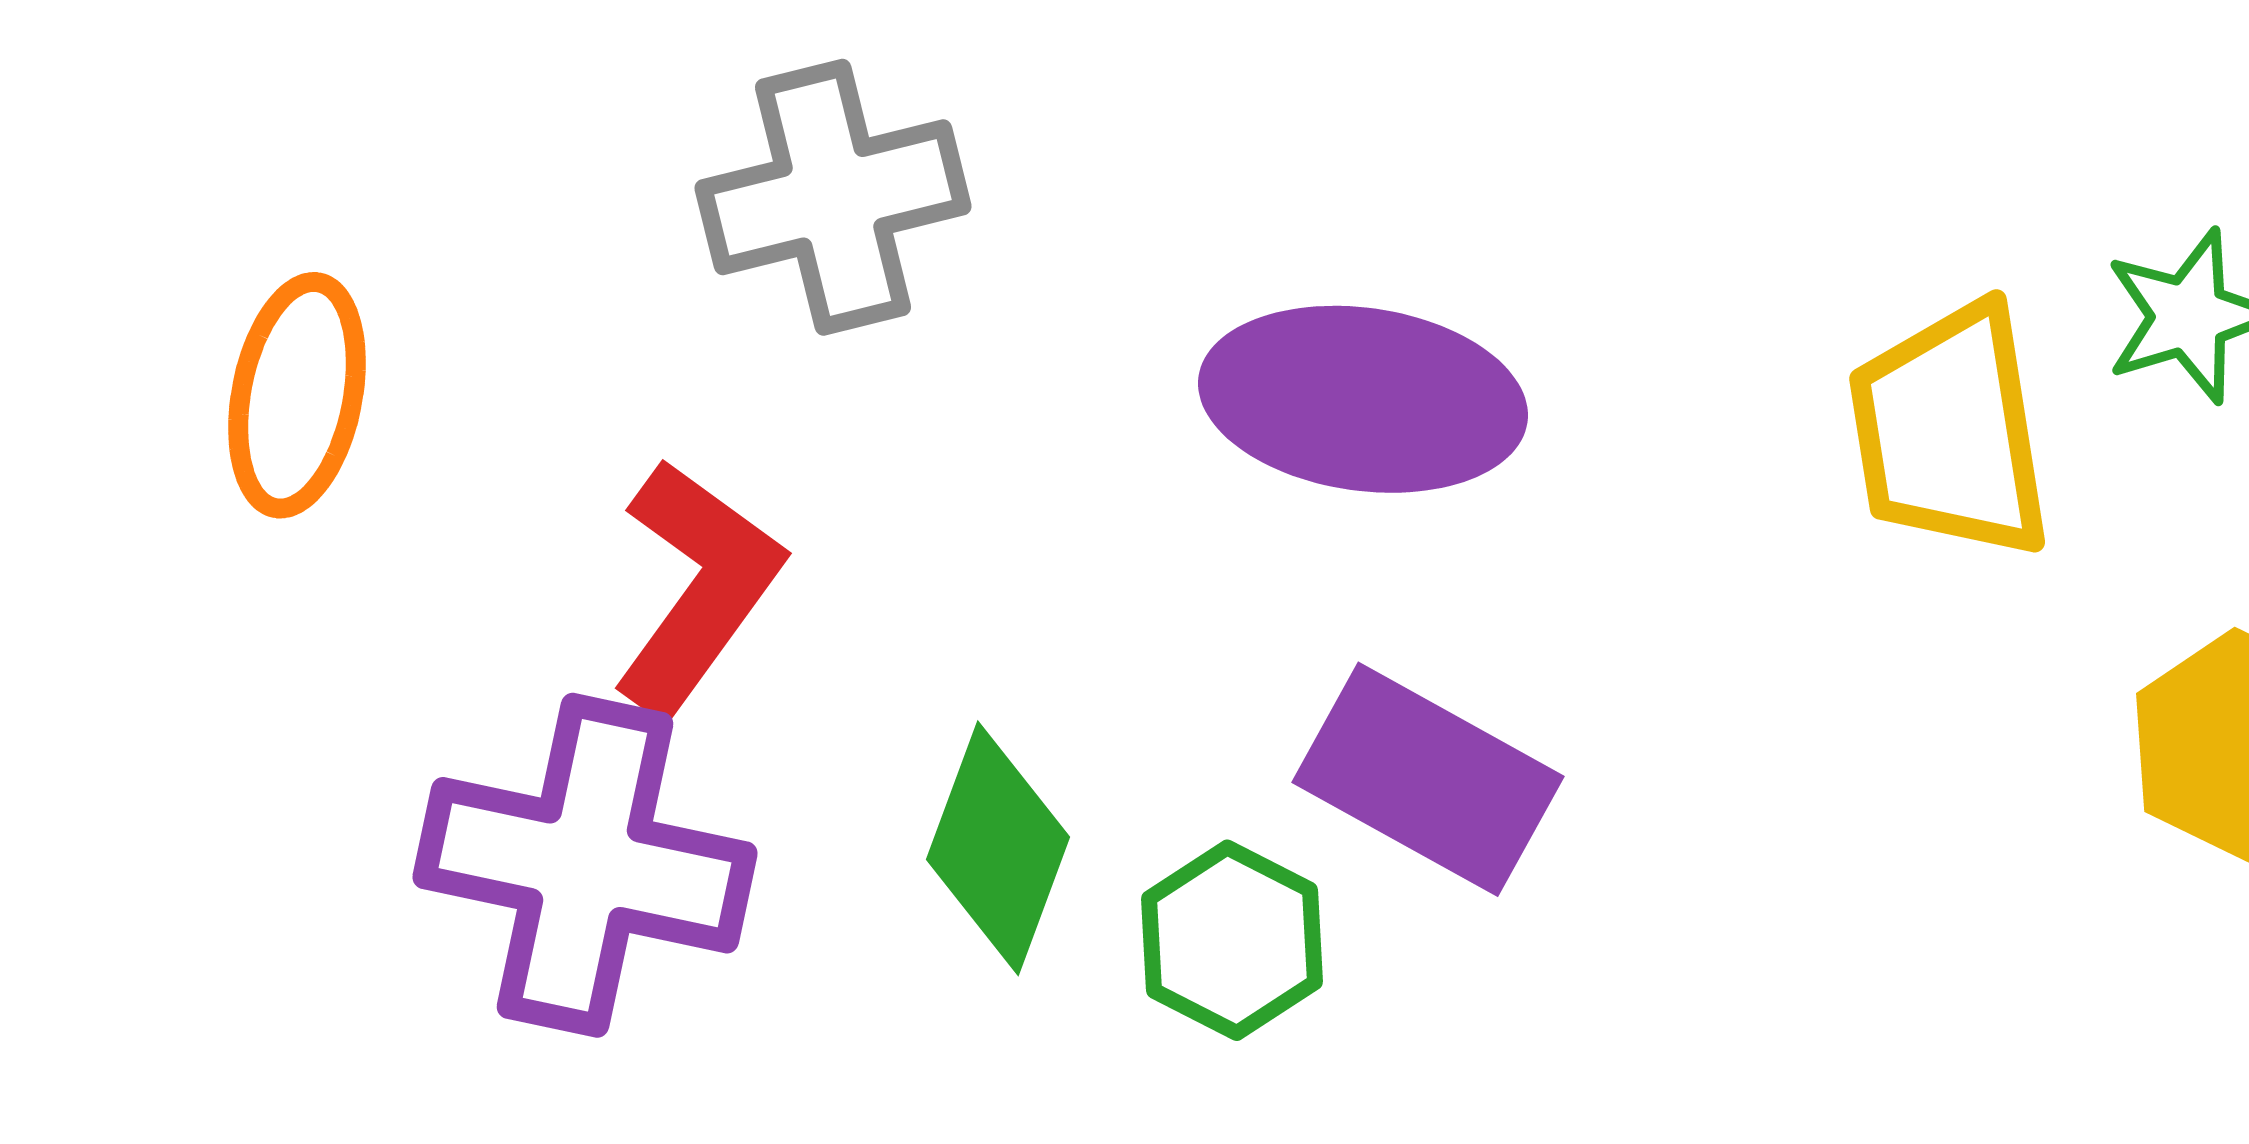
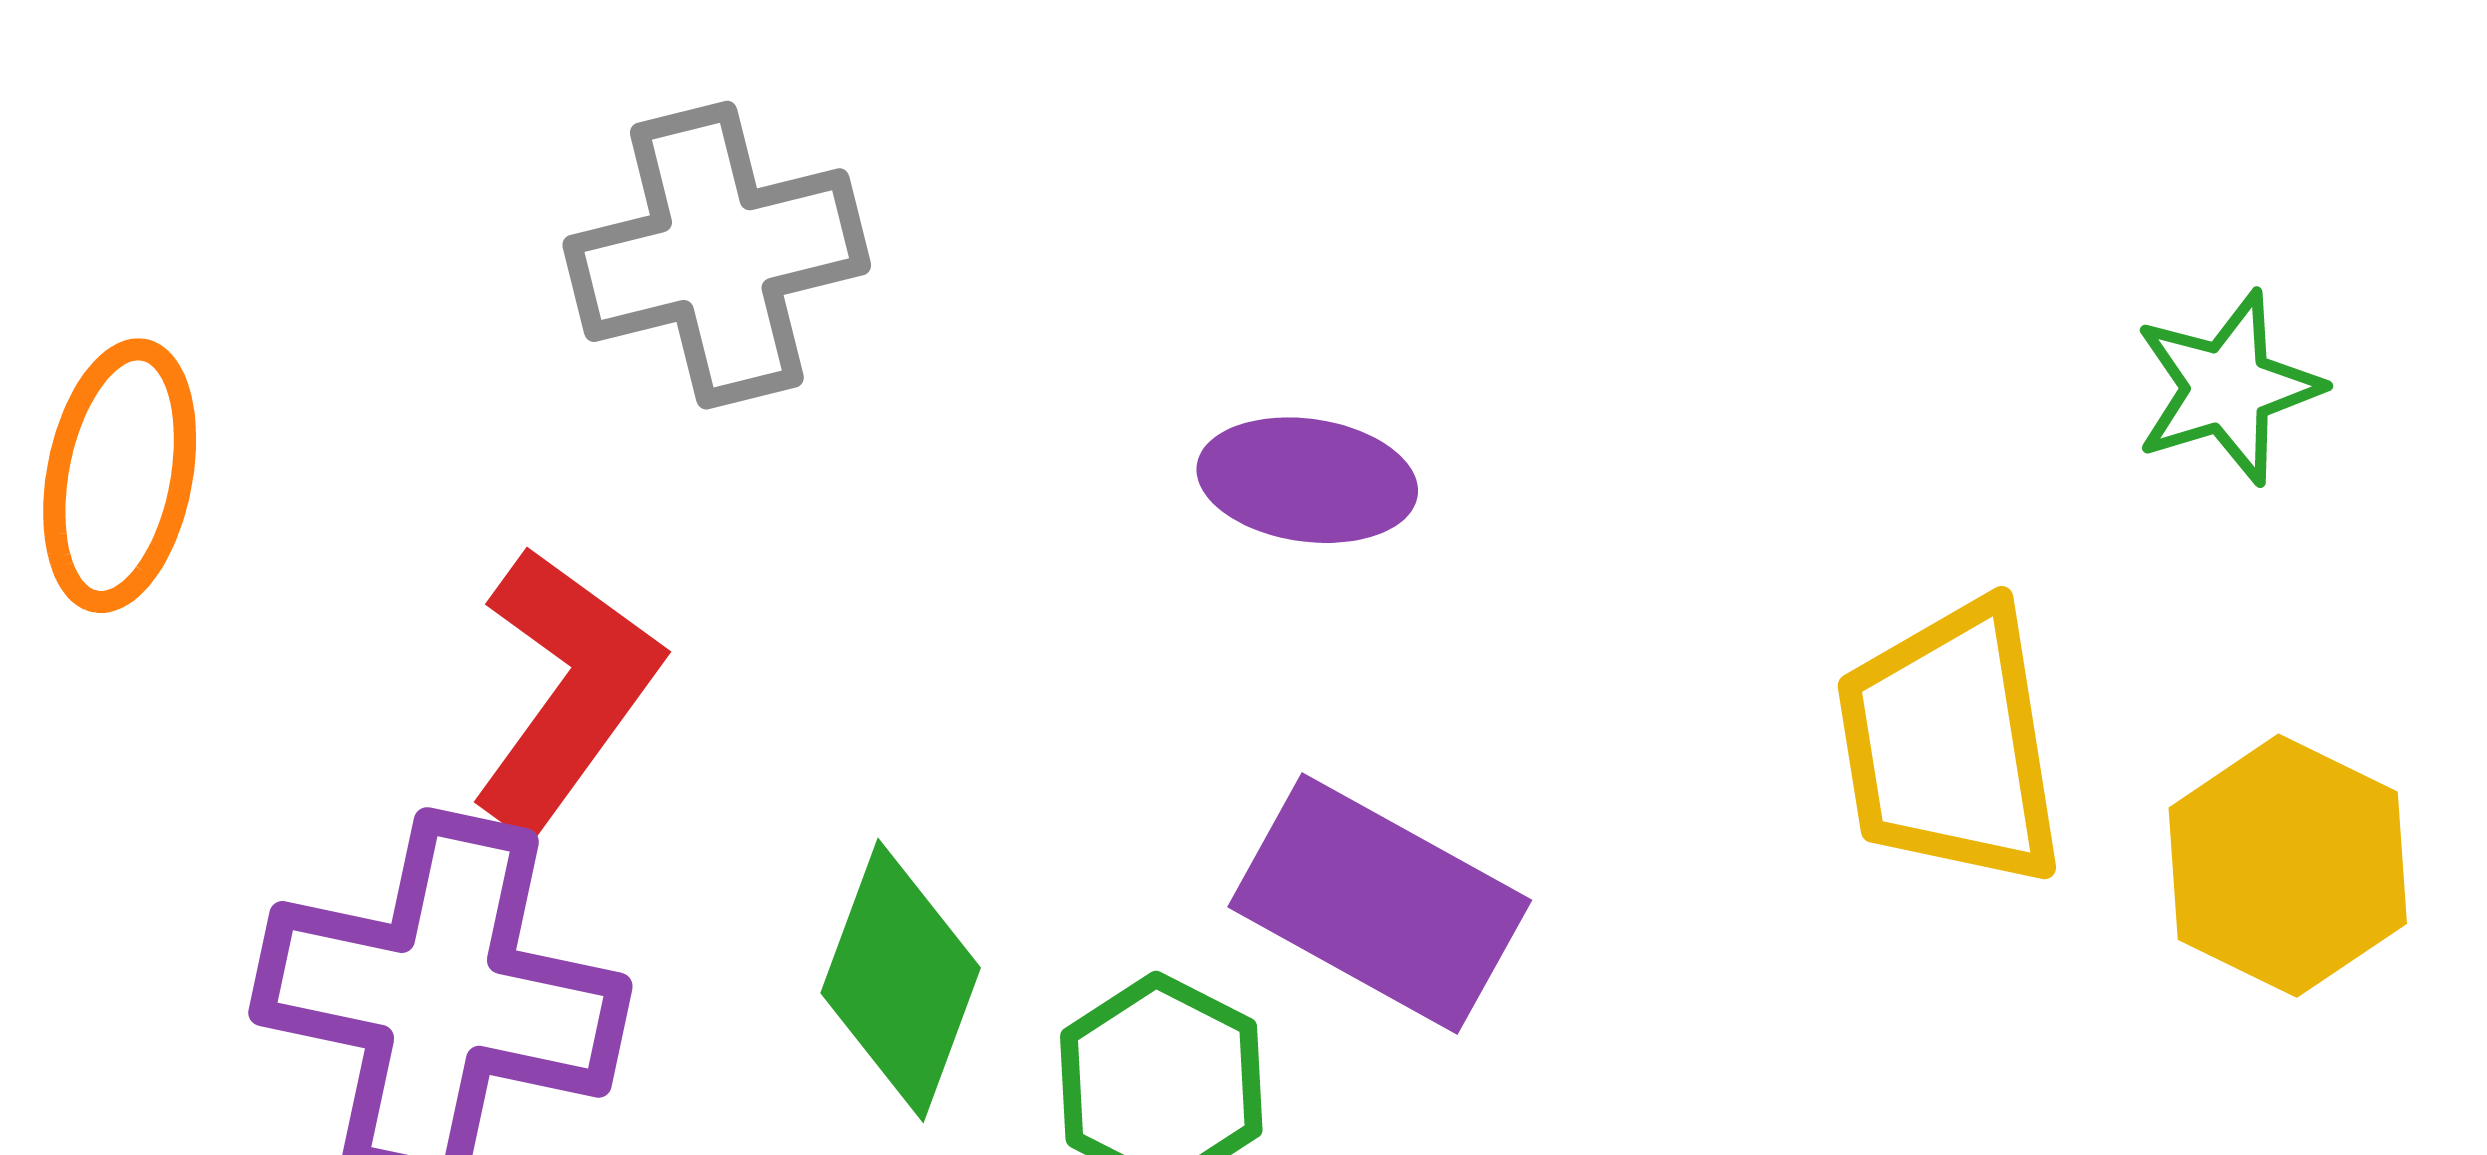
purple ellipse: (1363, 399) -> (1307, 480), size x0.6
yellow trapezoid: (1950, 431) -> (1950, 744), moved

